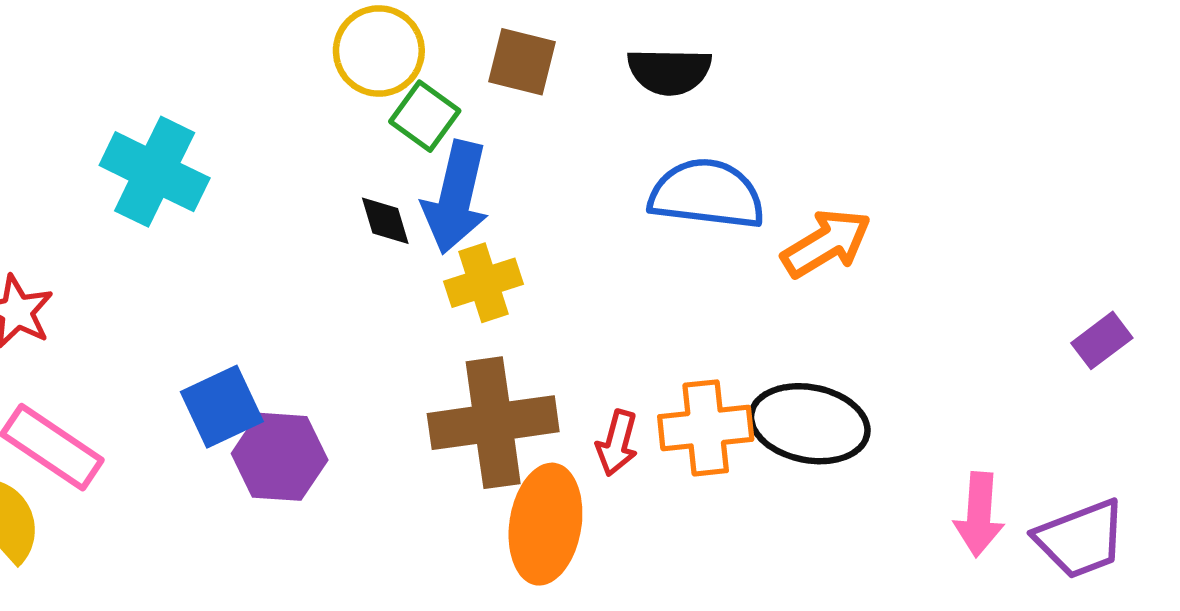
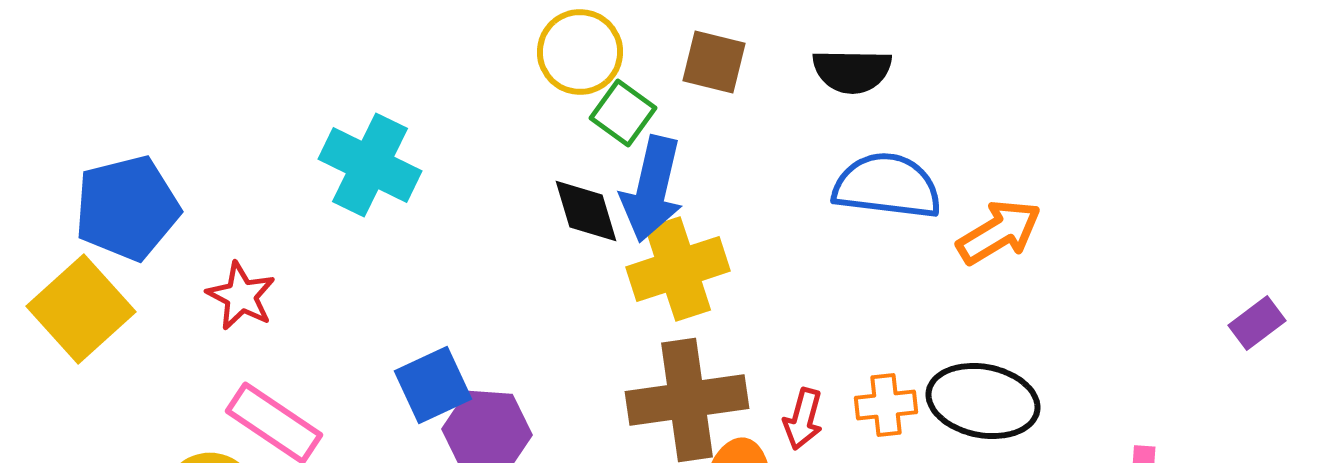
black diamond: (385, 221) -> (586, 211), size x1.4
yellow cross: (484, 283) -> (678, 269), size x1.4
orange cross: (706, 428) -> (886, 405), size x0.7

